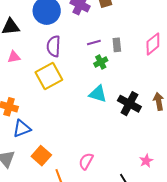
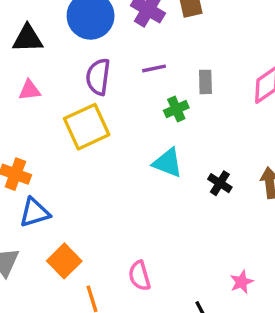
purple line: (94, 43) -> (154, 68), moved
black cross: (129, 104) -> (220, 183), size x0.6
pink semicircle: (86, 161) -> (140, 276), turned -48

